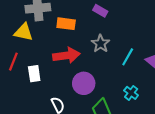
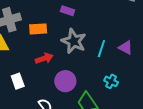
gray star: (100, 44) -> (74, 41), size x1.4
red arrow: (66, 55) -> (44, 58), size x0.7

